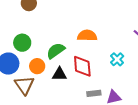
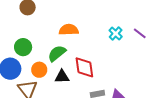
orange semicircle: (87, 36) -> (69, 30), moved
cyan cross: (117, 59) -> (116, 34), moved

